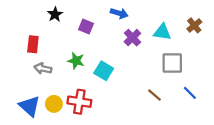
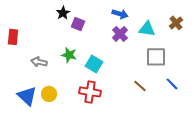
blue arrow: (119, 13) -> (120, 14), moved
black star: (55, 14) -> (63, 13), moved
red rectangle: (33, 44) -> (13, 37), moved
red cross: (79, 102) -> (90, 92), moved

